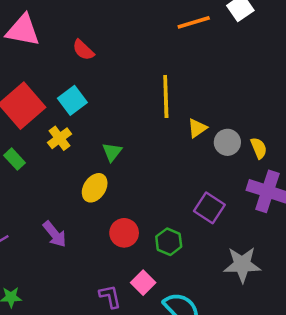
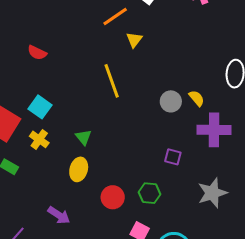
red semicircle: (83, 50) -> (37, 53), moved
yellow triangle: (197, 128) -> (134, 40), moved
purple square: (209, 208) -> (173, 157), size x0.7

